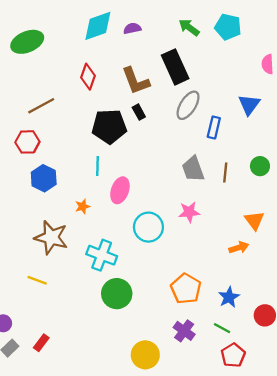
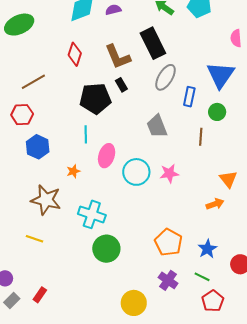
blue triangle: (249, 105) -> (221, 75), size x1.4
green circle: (260, 166) -> (217, 112), moved
gray trapezoid: (193, 169) -> (157, 126), moved
cyan circle: (148, 227) -> (136, 172), moved

